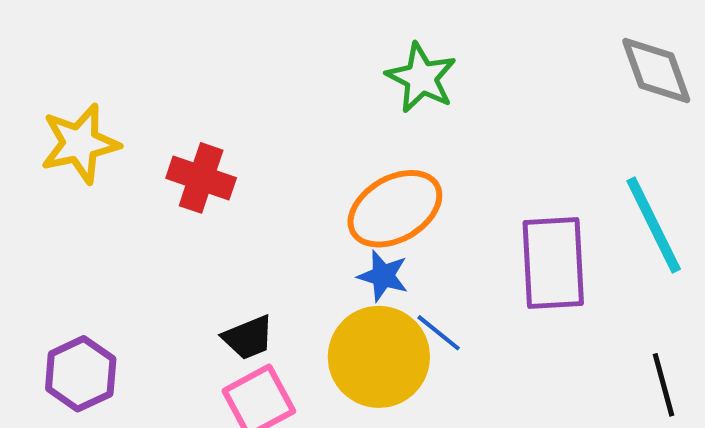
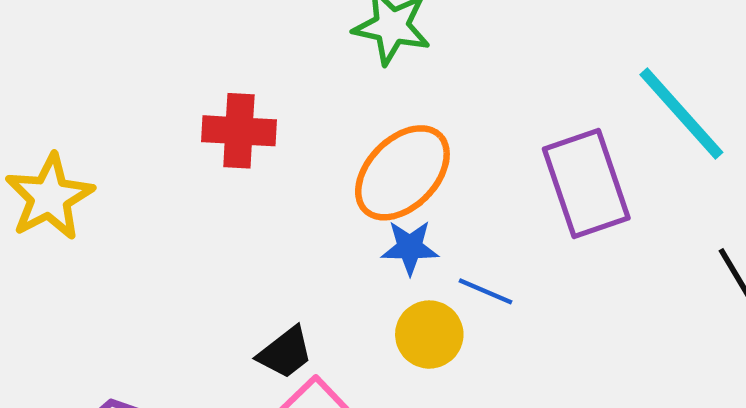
red cross: (201, 178) -> (239, 131), moved
yellow circle: (379, 357) -> (429, 335), size x0.6

